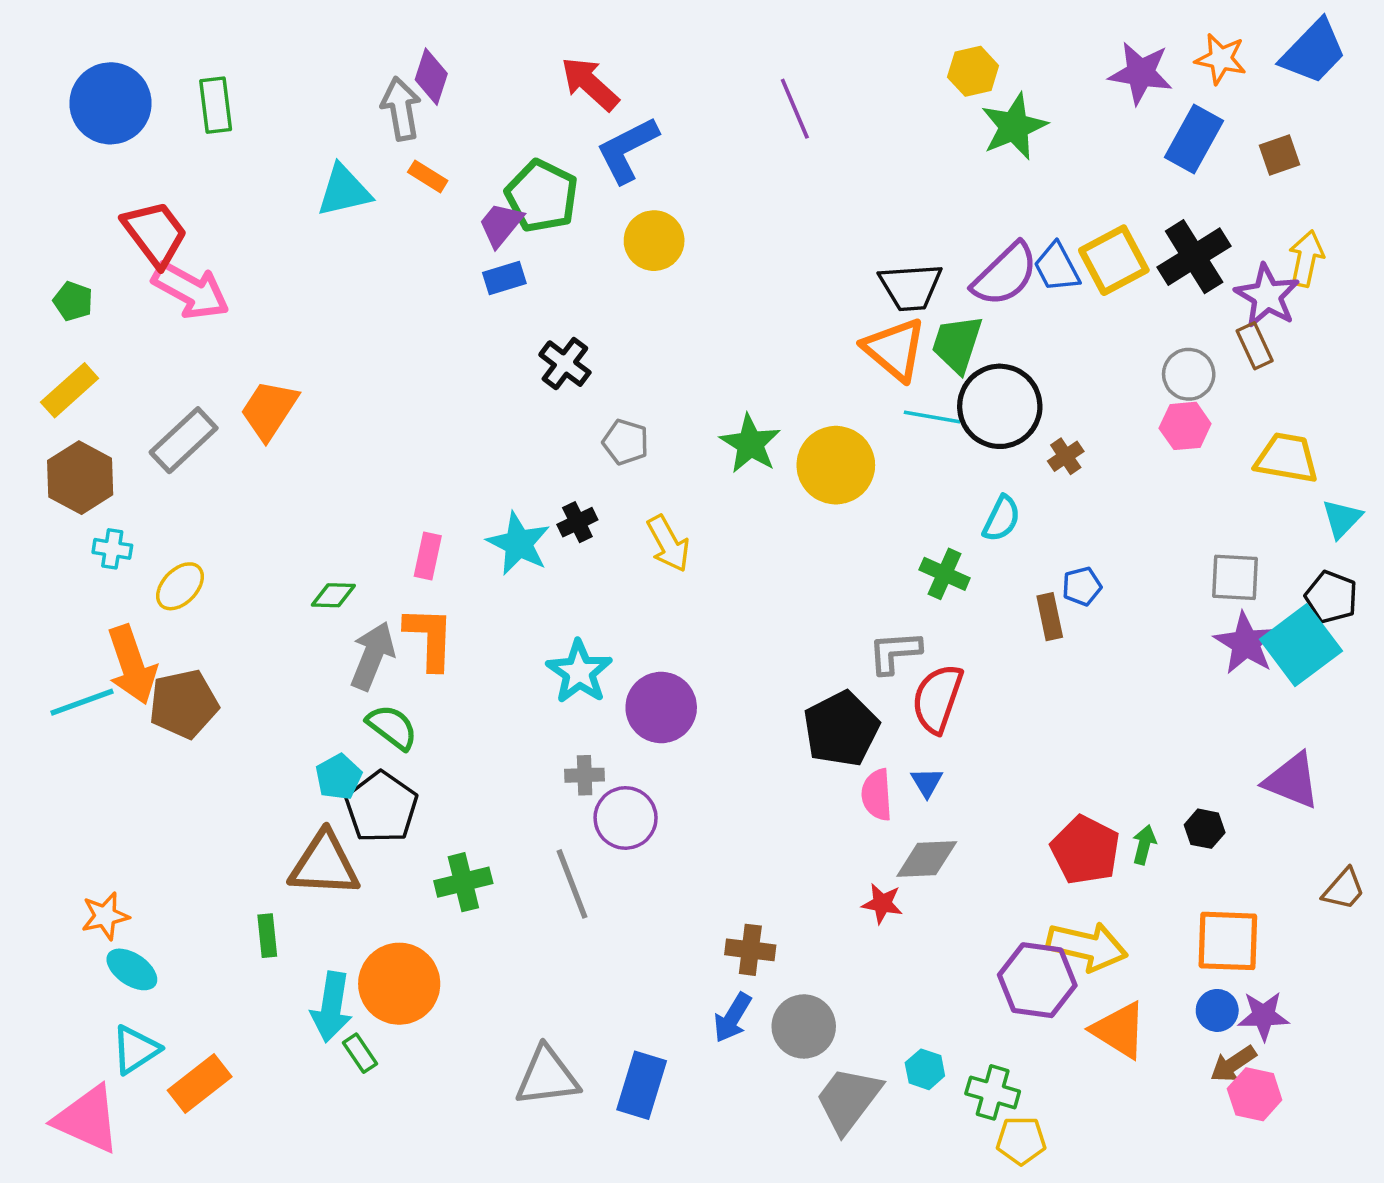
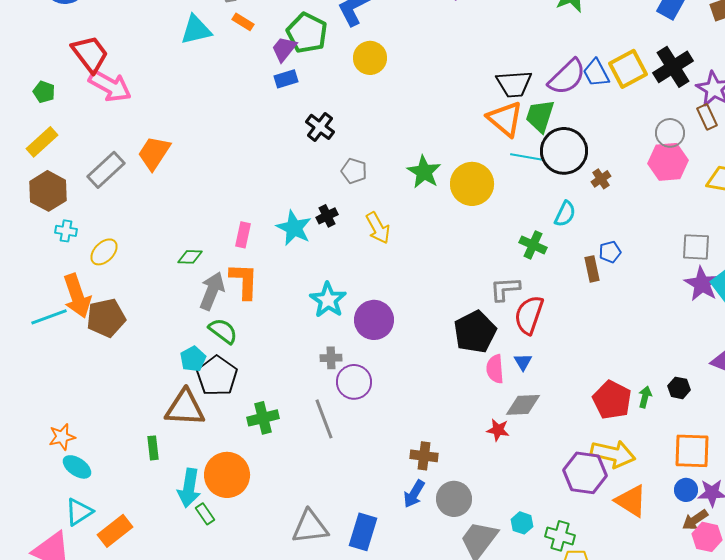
pink hexagon: (1185, 426) -> (668, 162), size x1.4

